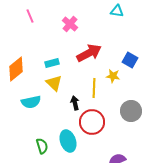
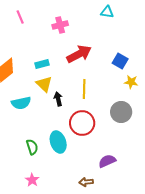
pink cross: (70, 24) -> (60, 25), turned 35
yellow star: (113, 76) -> (131, 82), moved
black arrow: (75, 103) -> (58, 99), moved

